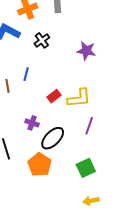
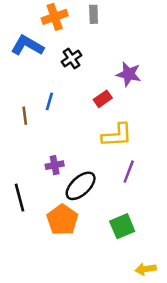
red rectangle: (54, 96) -> (103, 99), moved
purple cross: (32, 123) -> (55, 165), turned -32
yellow arrow: (91, 201) -> (146, 269), moved

